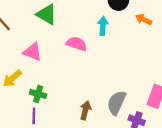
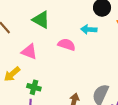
cyan arrow: (103, 26) -> (89, 30), turned -91

